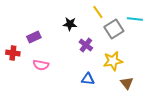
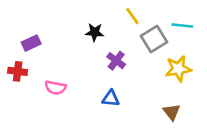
purple rectangle: (34, 37) -> (31, 43), moved
yellow star: (113, 61) -> (178, 69), moved
blue triangle: (88, 79) -> (111, 98), moved

